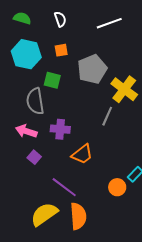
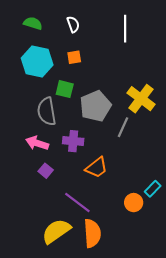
white line: (109, 23) -> (125, 29), turned -70
gray pentagon: (92, 69) -> (95, 106), moved

